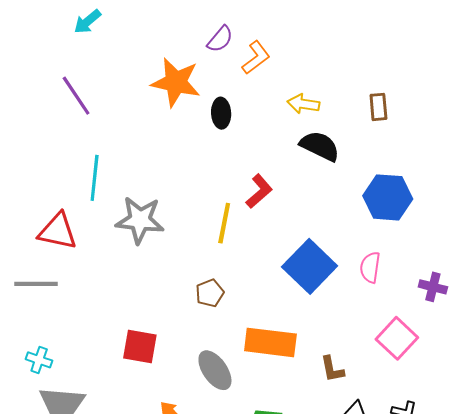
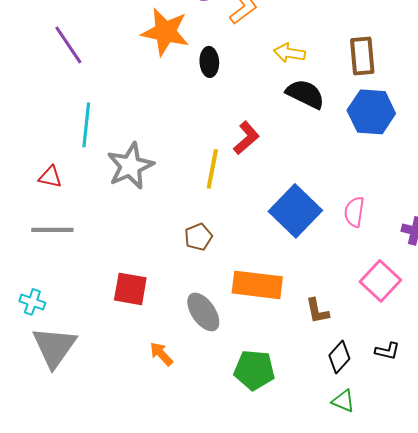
brown rectangle: (378, 107) -> (362, 56), size x1.4
blue hexagon: (388, 197) -> (371, 112), moved
gray star: (140, 220) -> (130, 166), turned -30
red triangle: (58, 231) -> (50, 177), size x0.6
gray line: (36, 284) -> (52, 230), moved

